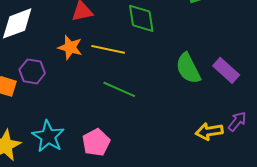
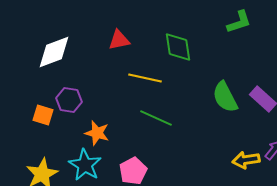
orange star: (70, 47) -> (97, 133), moved

